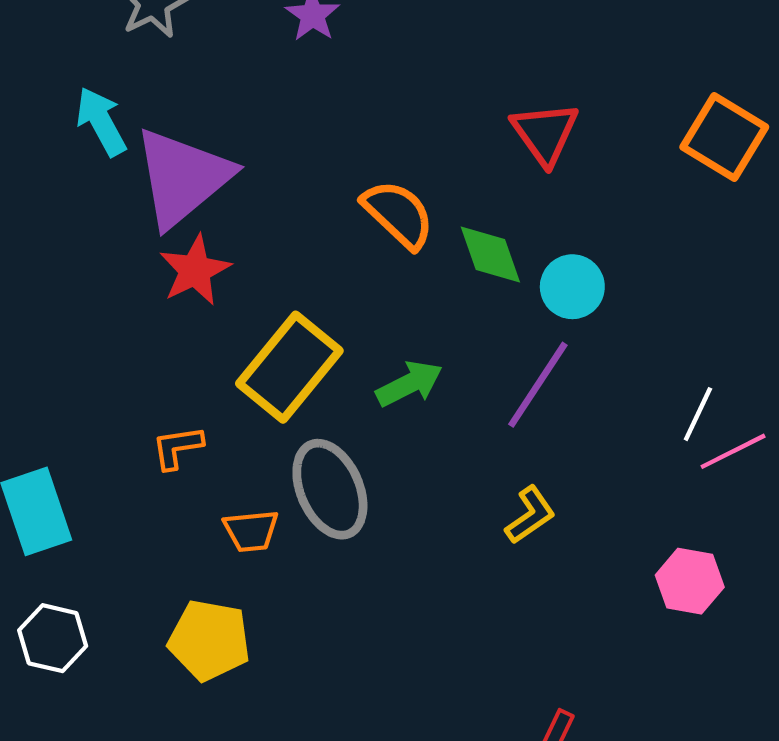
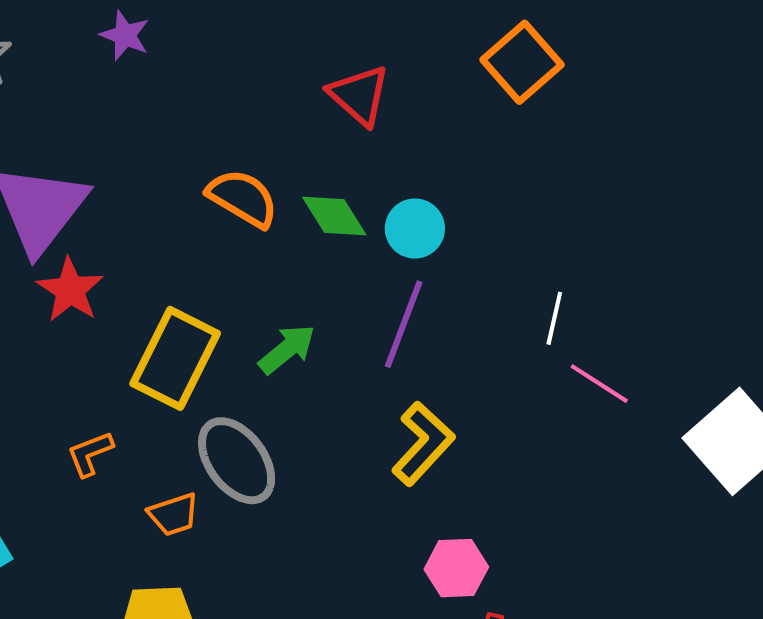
orange square: (724, 137) -> (522, 62), turned 30
pink line: (733, 451) -> (599, 384), moved, turned 72
yellow L-shape: (530, 515) -> (423, 444), size x1.5
pink hexagon: (690, 581) -> (456, 568), moved

